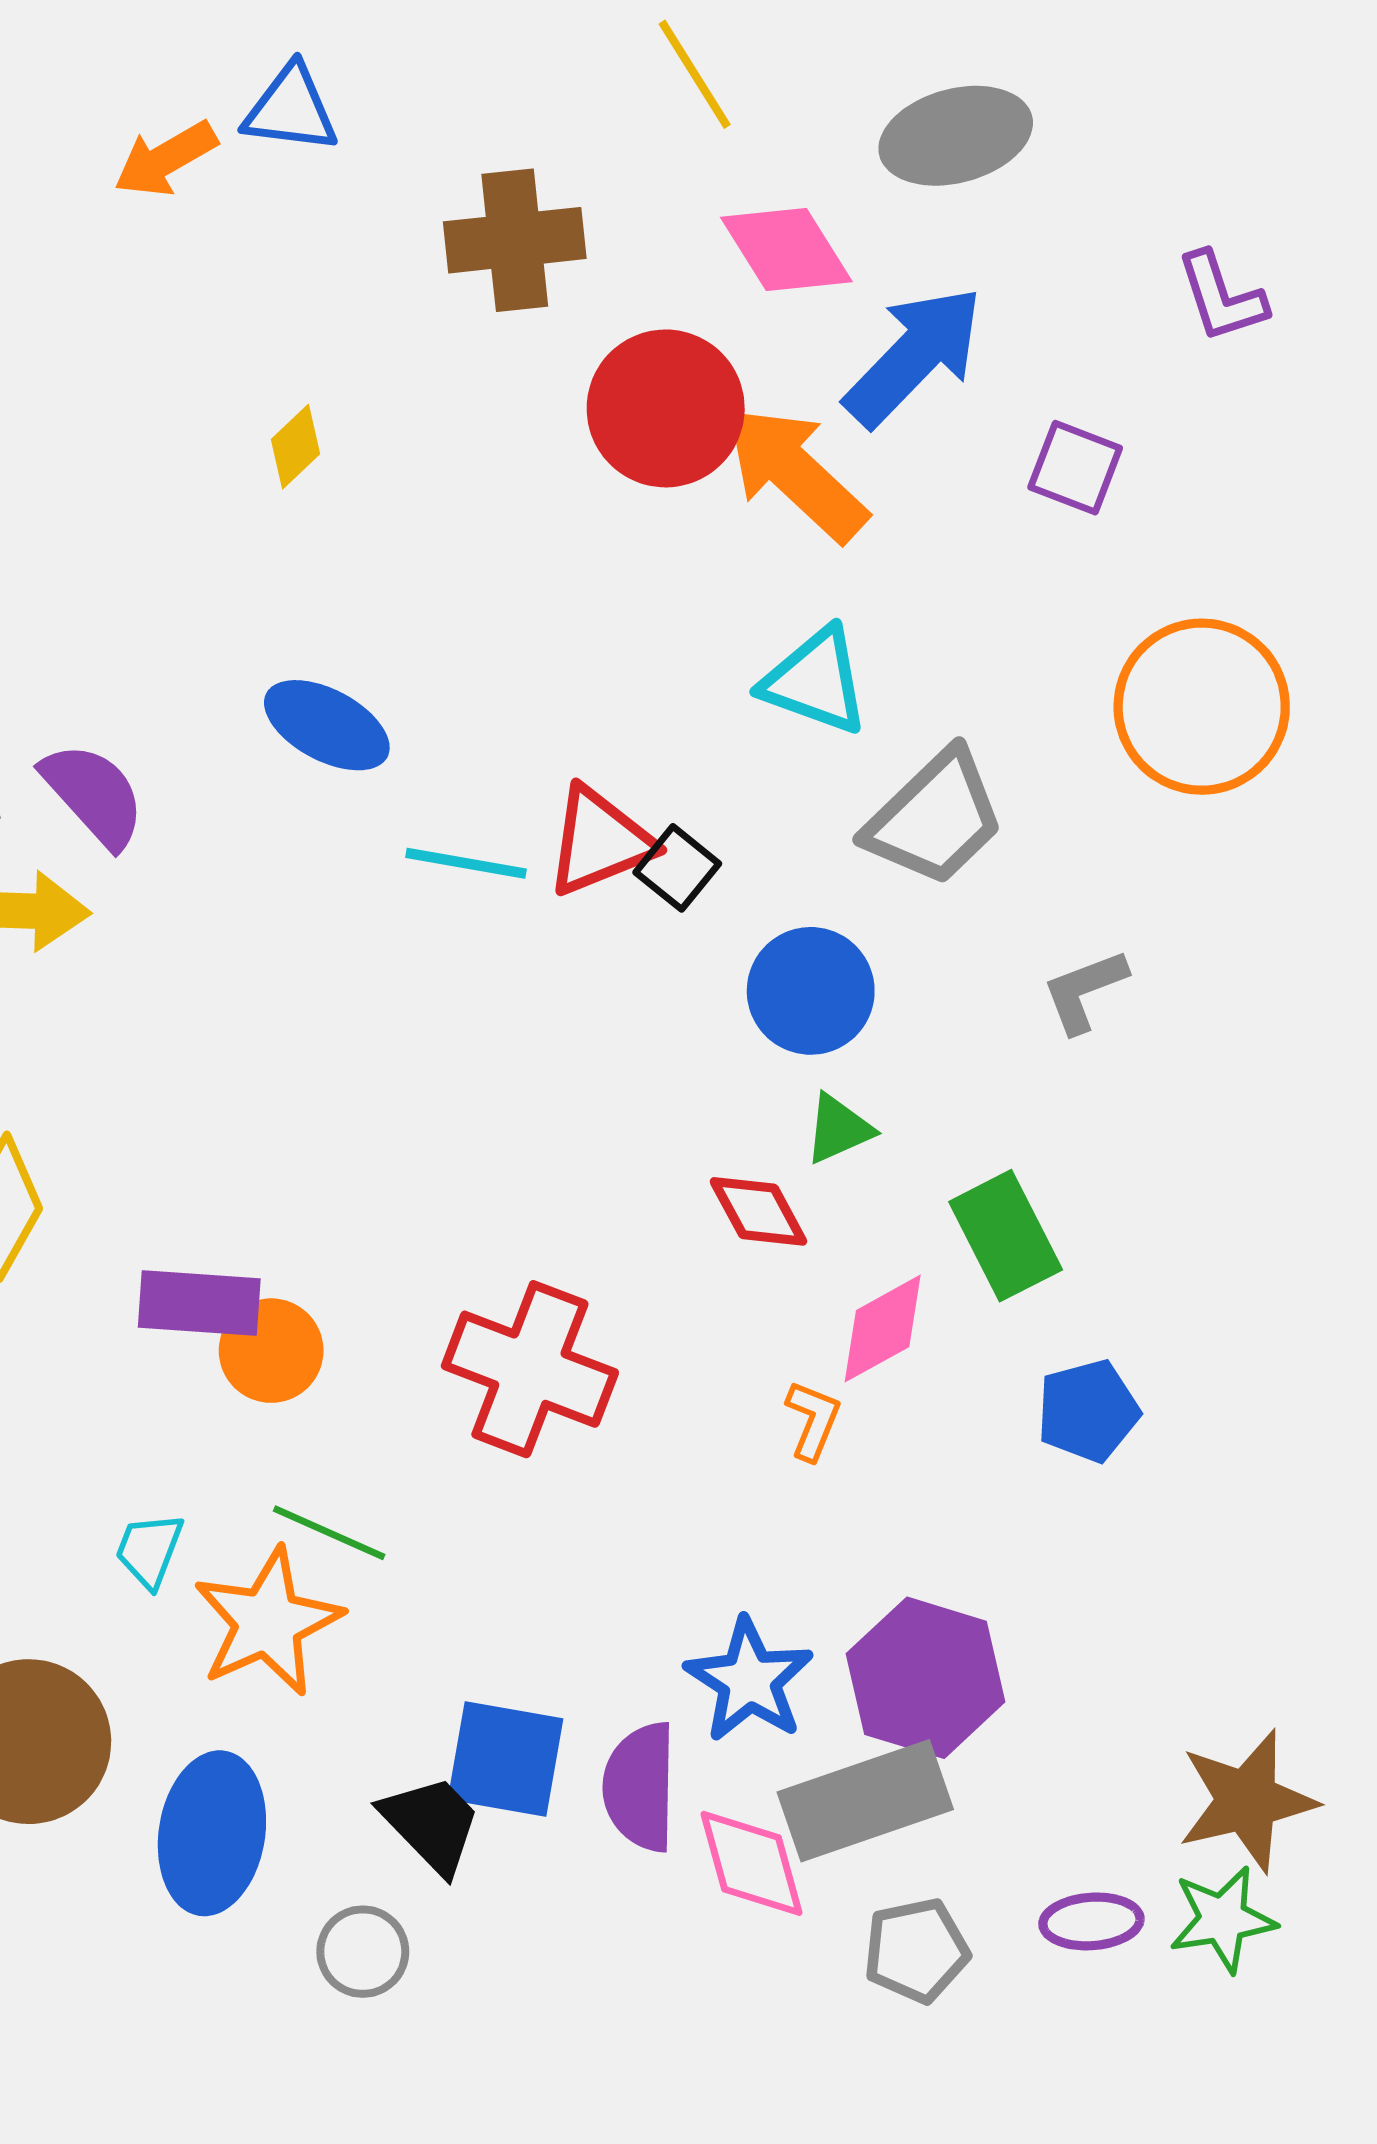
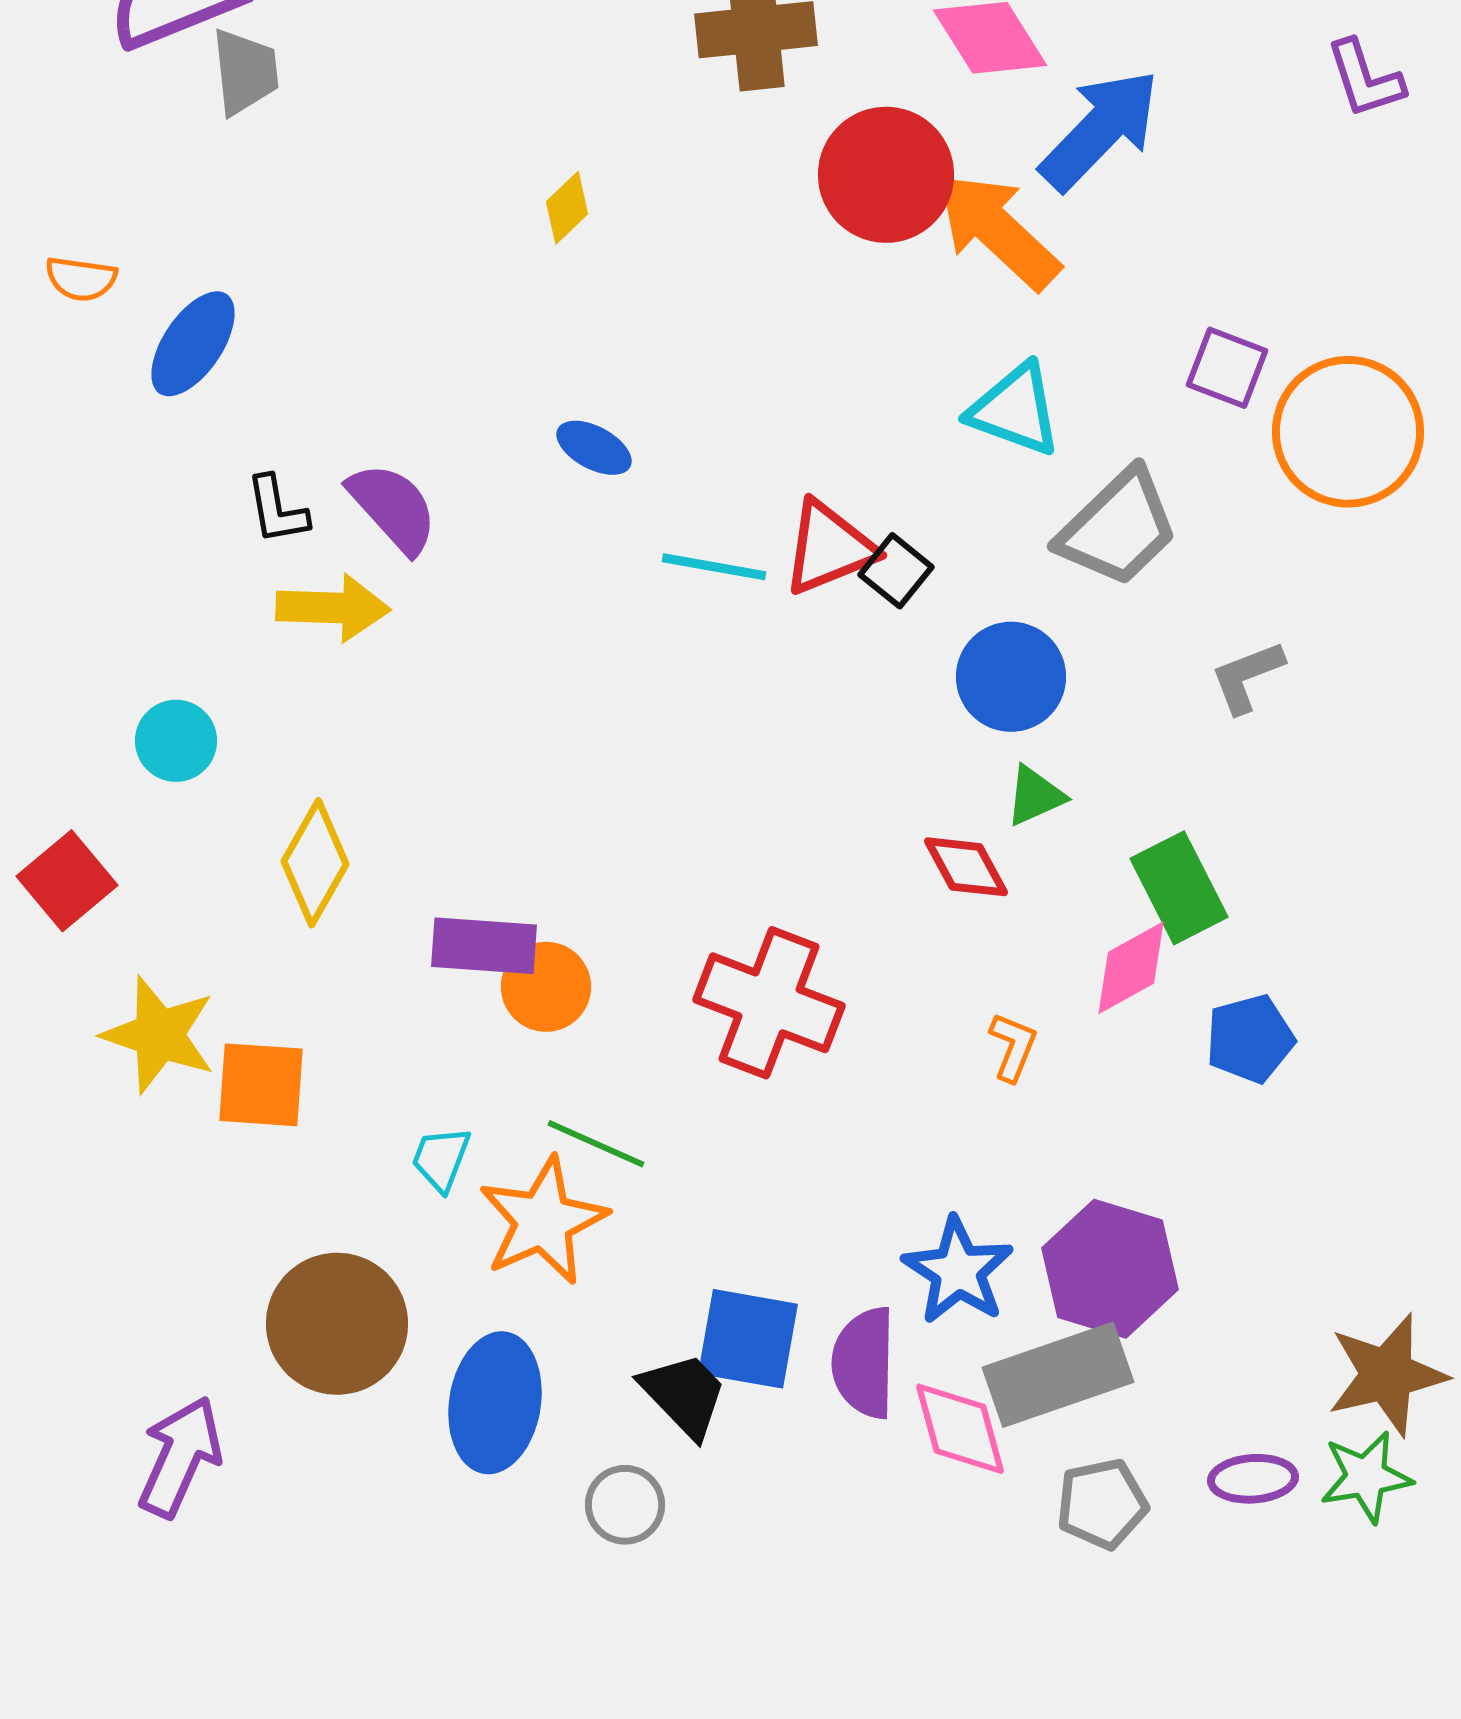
purple square: (1075, 468) -> (1227, 368), moved
blue ellipse: (327, 725) -> (594, 448), size x0.7
pink diamond: (883, 1329) -> (1131, 968), moved

